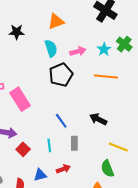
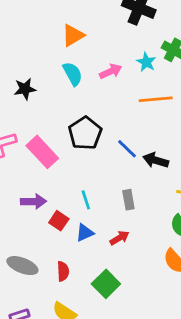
black star: (17, 32) -> (25, 89), moved
black pentagon: (61, 75) -> (85, 133), moved
blue line: (61, 121) -> (127, 149), moved
cyan line: (49, 145) -> (86, 200), moved
blue triangle: (40, 175) -> (85, 233), moved

